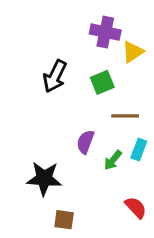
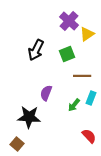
purple cross: (105, 32) -> (69, 21), turned 30
purple semicircle: (85, 142) -> (46, 93), moved
brown square: (64, 220) -> (17, 144), moved, turned 32

